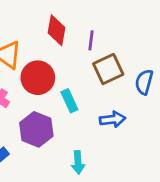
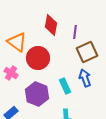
cyan rectangle: (69, 101) -> (65, 86), moved
blue arrow: (112, 119) -> (85, 78), moved, turned -102

